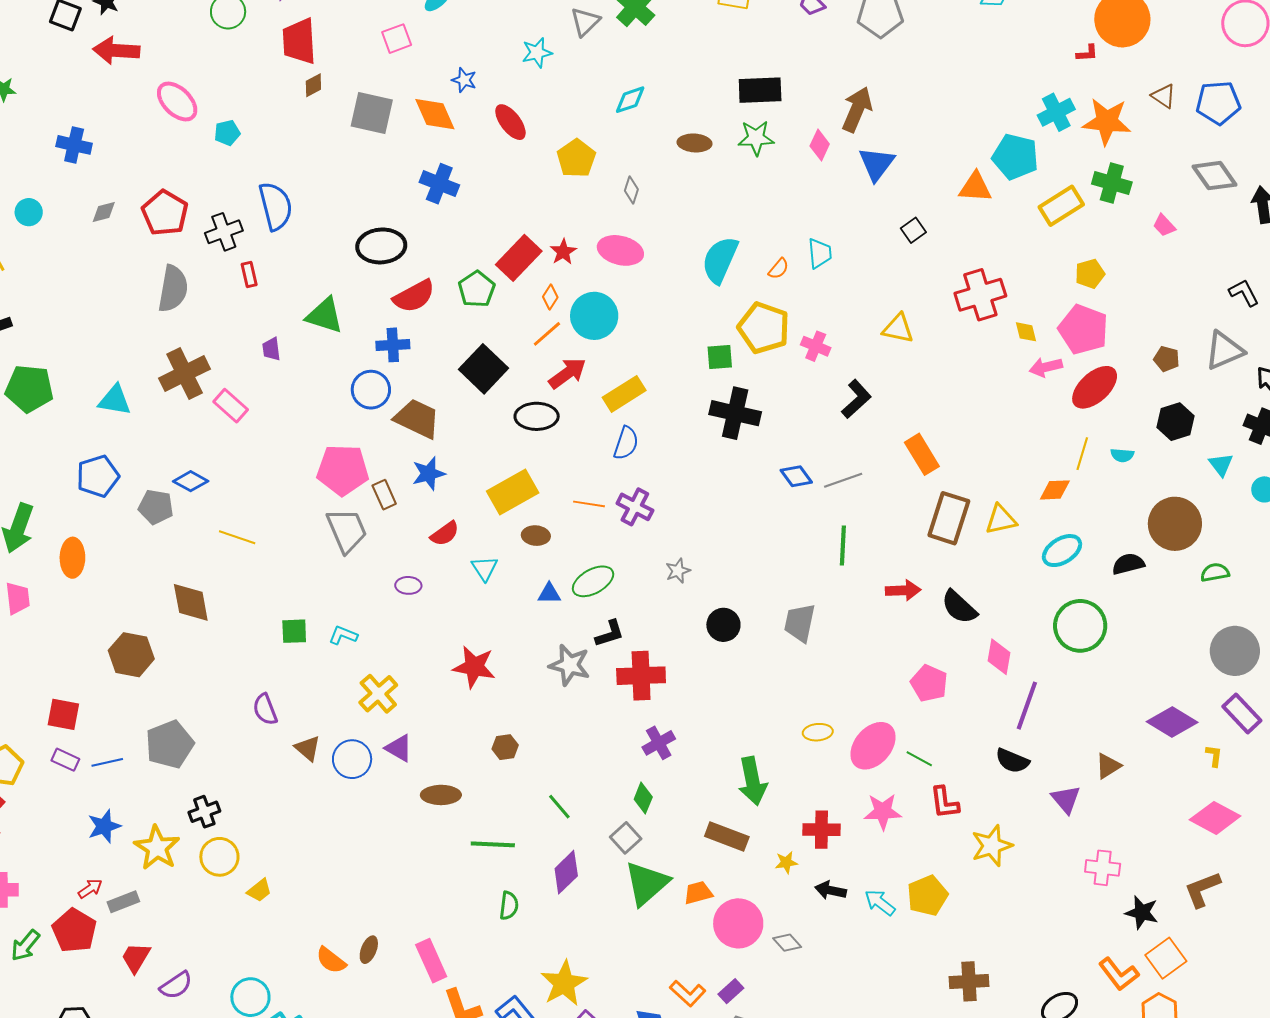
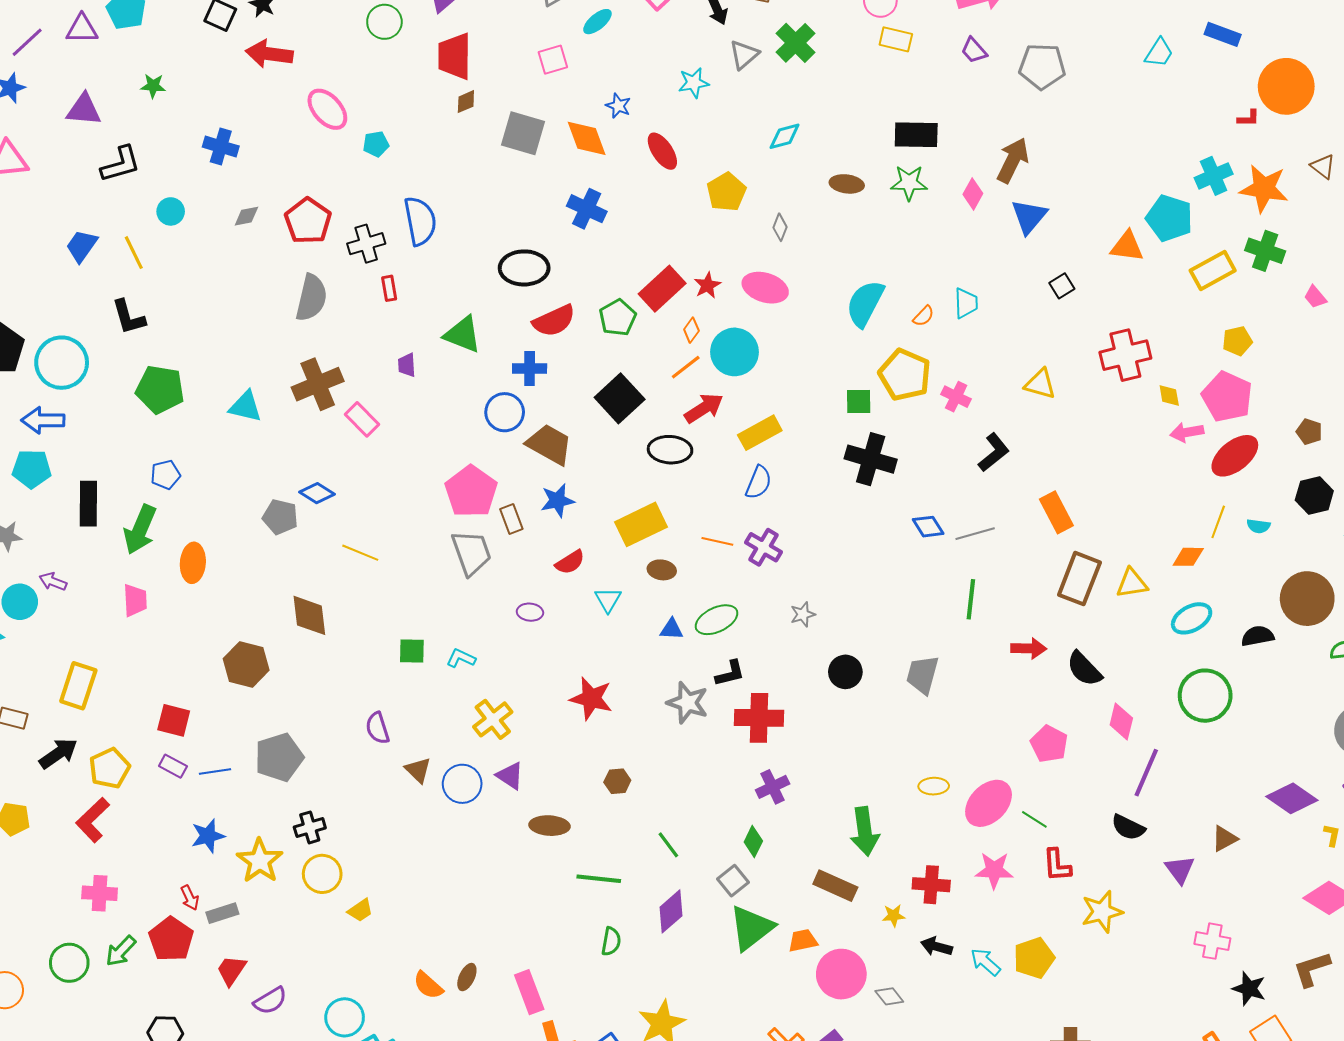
pink pentagon: (343, 470) -> (471, 491), turned 30
blue pentagon: (98, 476) -> (165, 475), moved, size x0.7
red arrow: (90, 889) -> (190, 898), turned 95

